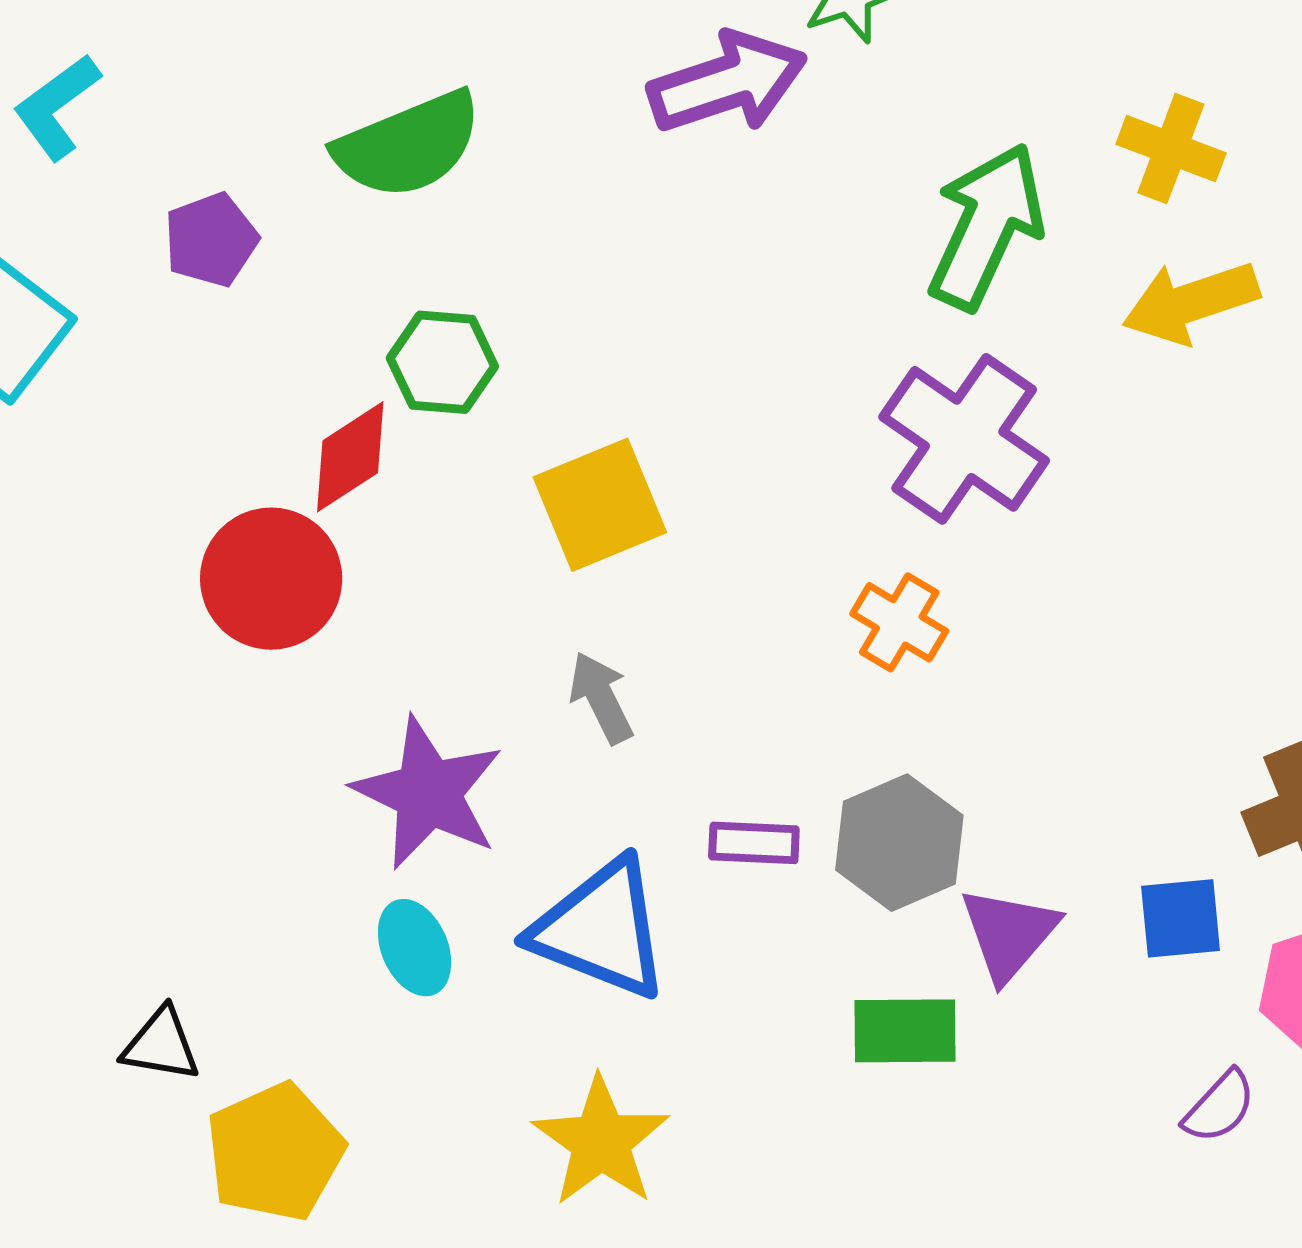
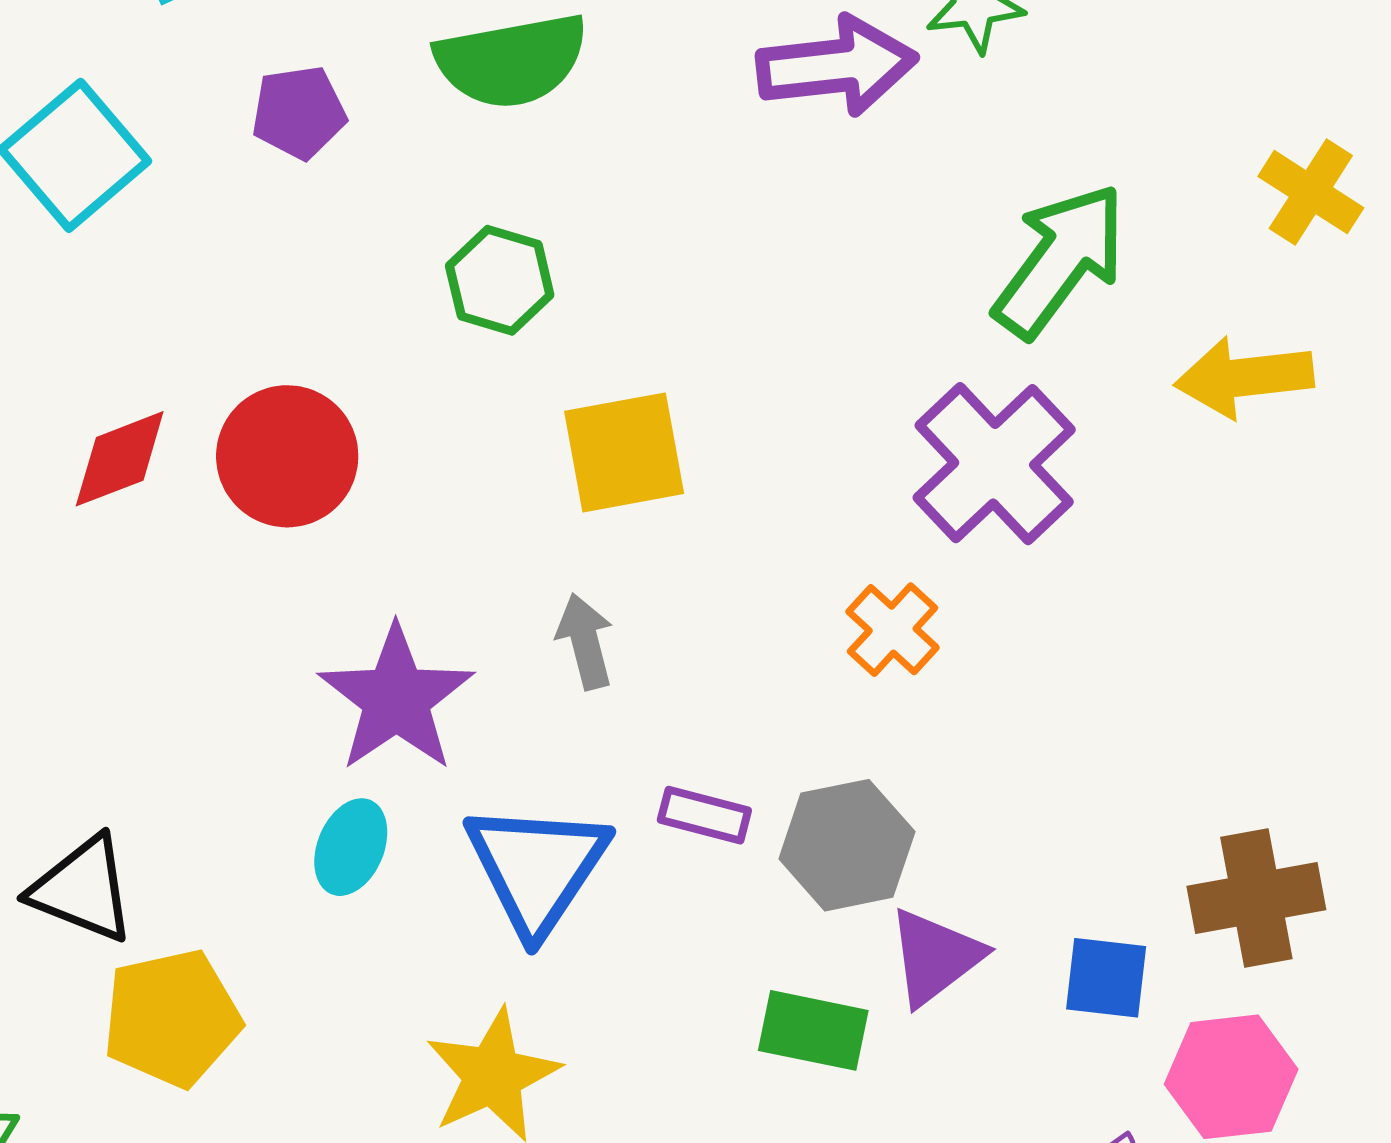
yellow cross: (1171, 149) -> (1311, 192), moved
red diamond: (350, 457) -> (120, 459), moved
blue triangle: (601, 929) -> (537, 868), turned 30
cyan ellipse: (415, 948) -> (351, 847), turned 34
black triangle: (161, 1045) -> (83, 889), size x1.4

